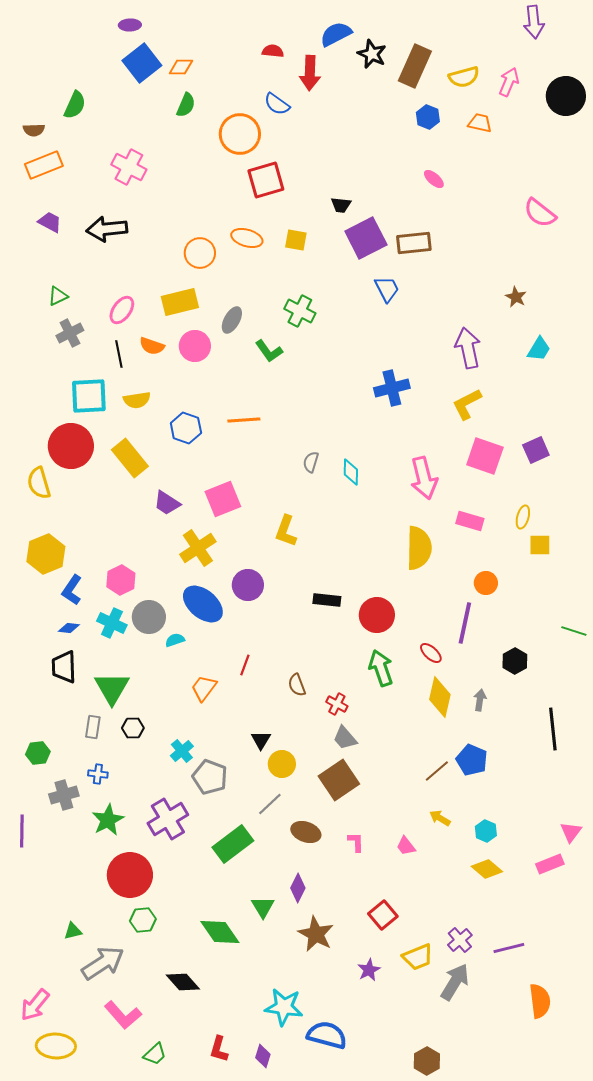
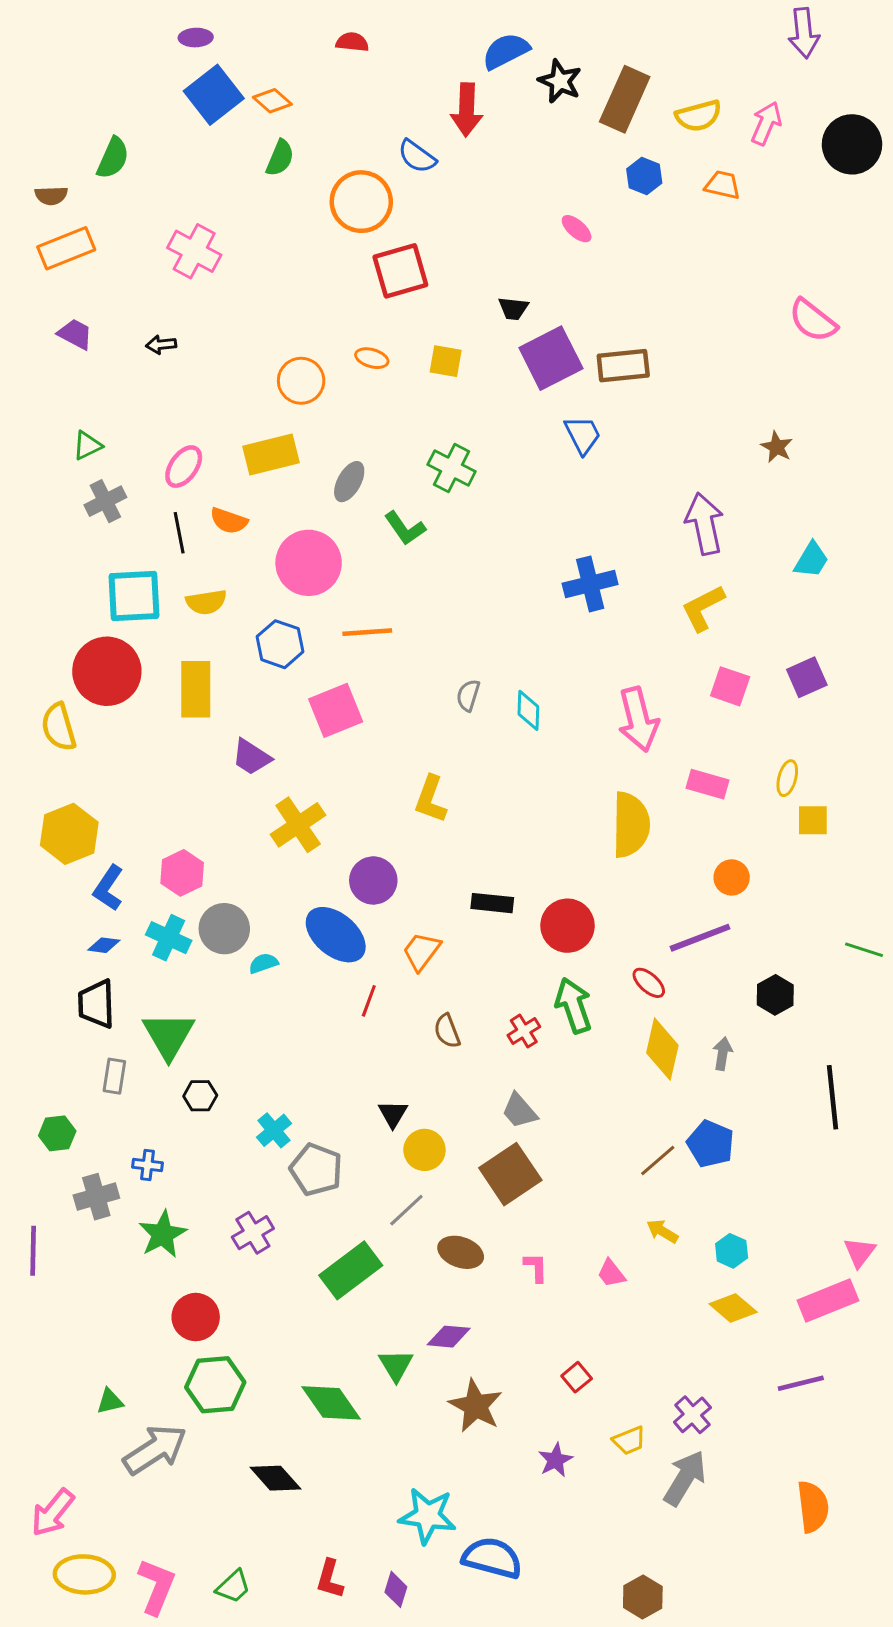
red semicircle: (273, 51) -> (352, 42), moved
orange diamond: (181, 67) -> (272, 101), turned 40
pink ellipse: (434, 179) -> (577, 229), moved
black arrow: (107, 229) -> (161, 345), size x0.5
orange ellipse: (247, 238) -> (372, 358), size x0.7
pink circle: (195, 346) -> (309, 563), moved, size x1.4
cyan trapezoid: (539, 349) -> (811, 560), moved
pink square: (485, 456) -> (730, 686), size x0.7
yellow rectangle: (130, 458) -> (196, 689), turned 39
pink square: (223, 499) -> (336, 710), moved
blue ellipse: (203, 604) -> (336, 935), moved
purple line: (465, 623) -> (700, 938), turned 57
orange trapezoid: (204, 688) -> (421, 951), moved
red cross: (337, 704) -> (524, 1031), moved, turned 30
gray rectangle: (93, 727) -> (114, 1076), moved
purple cross: (168, 819) -> (253, 1233), size x0.7
pink rectangle: (550, 864) -> (828, 1300), size x1.4
red circle: (130, 875) -> (196, 1317), size x0.7
purple diamond: (298, 888) -> (449, 1337), turned 68
red square: (383, 915) -> (577, 1377), size x0.7
green hexagon: (143, 920) -> (215, 1385), size x1.5
purple line: (509, 948) -> (801, 1383), moved
yellow trapezoid: (418, 957) -> (629, 1440), size x0.7
pink L-shape: (123, 1015) -> (157, 1586), moved, turned -117

